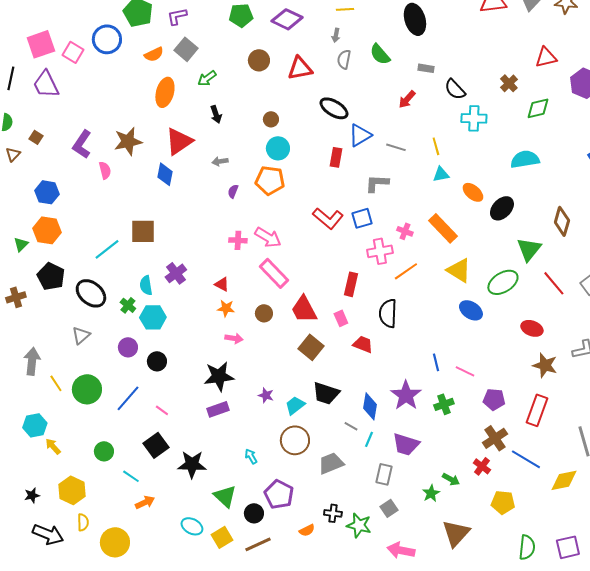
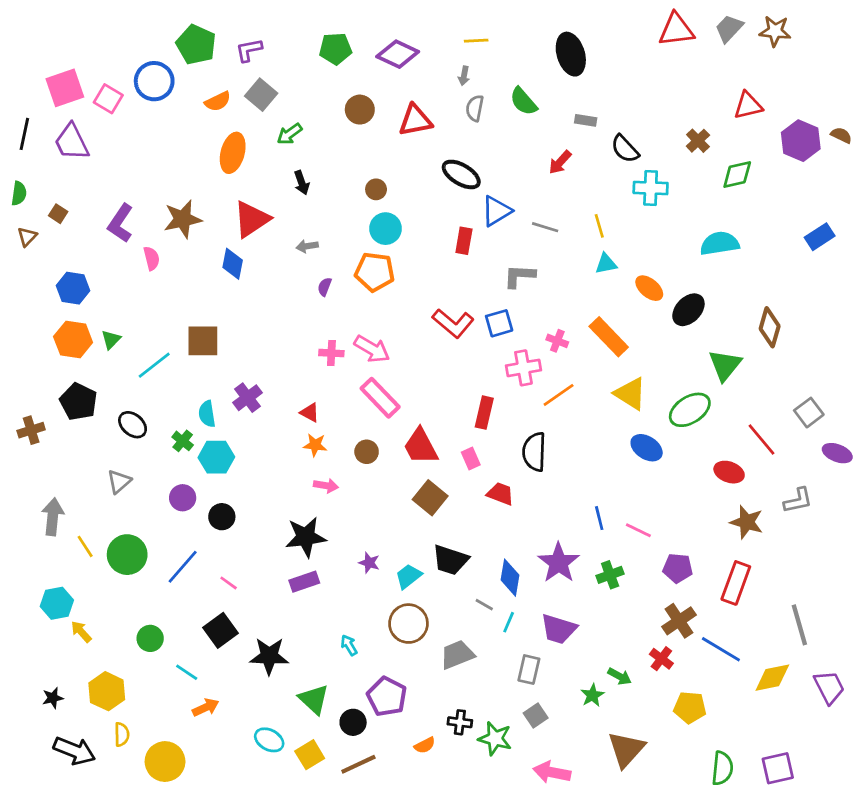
green triangle: (21, 244) -> (111, 340), moved
red line: (554, 283) -> (762, 440), moved
black ellipse: (91, 293) -> (133, 425), size x0.7

